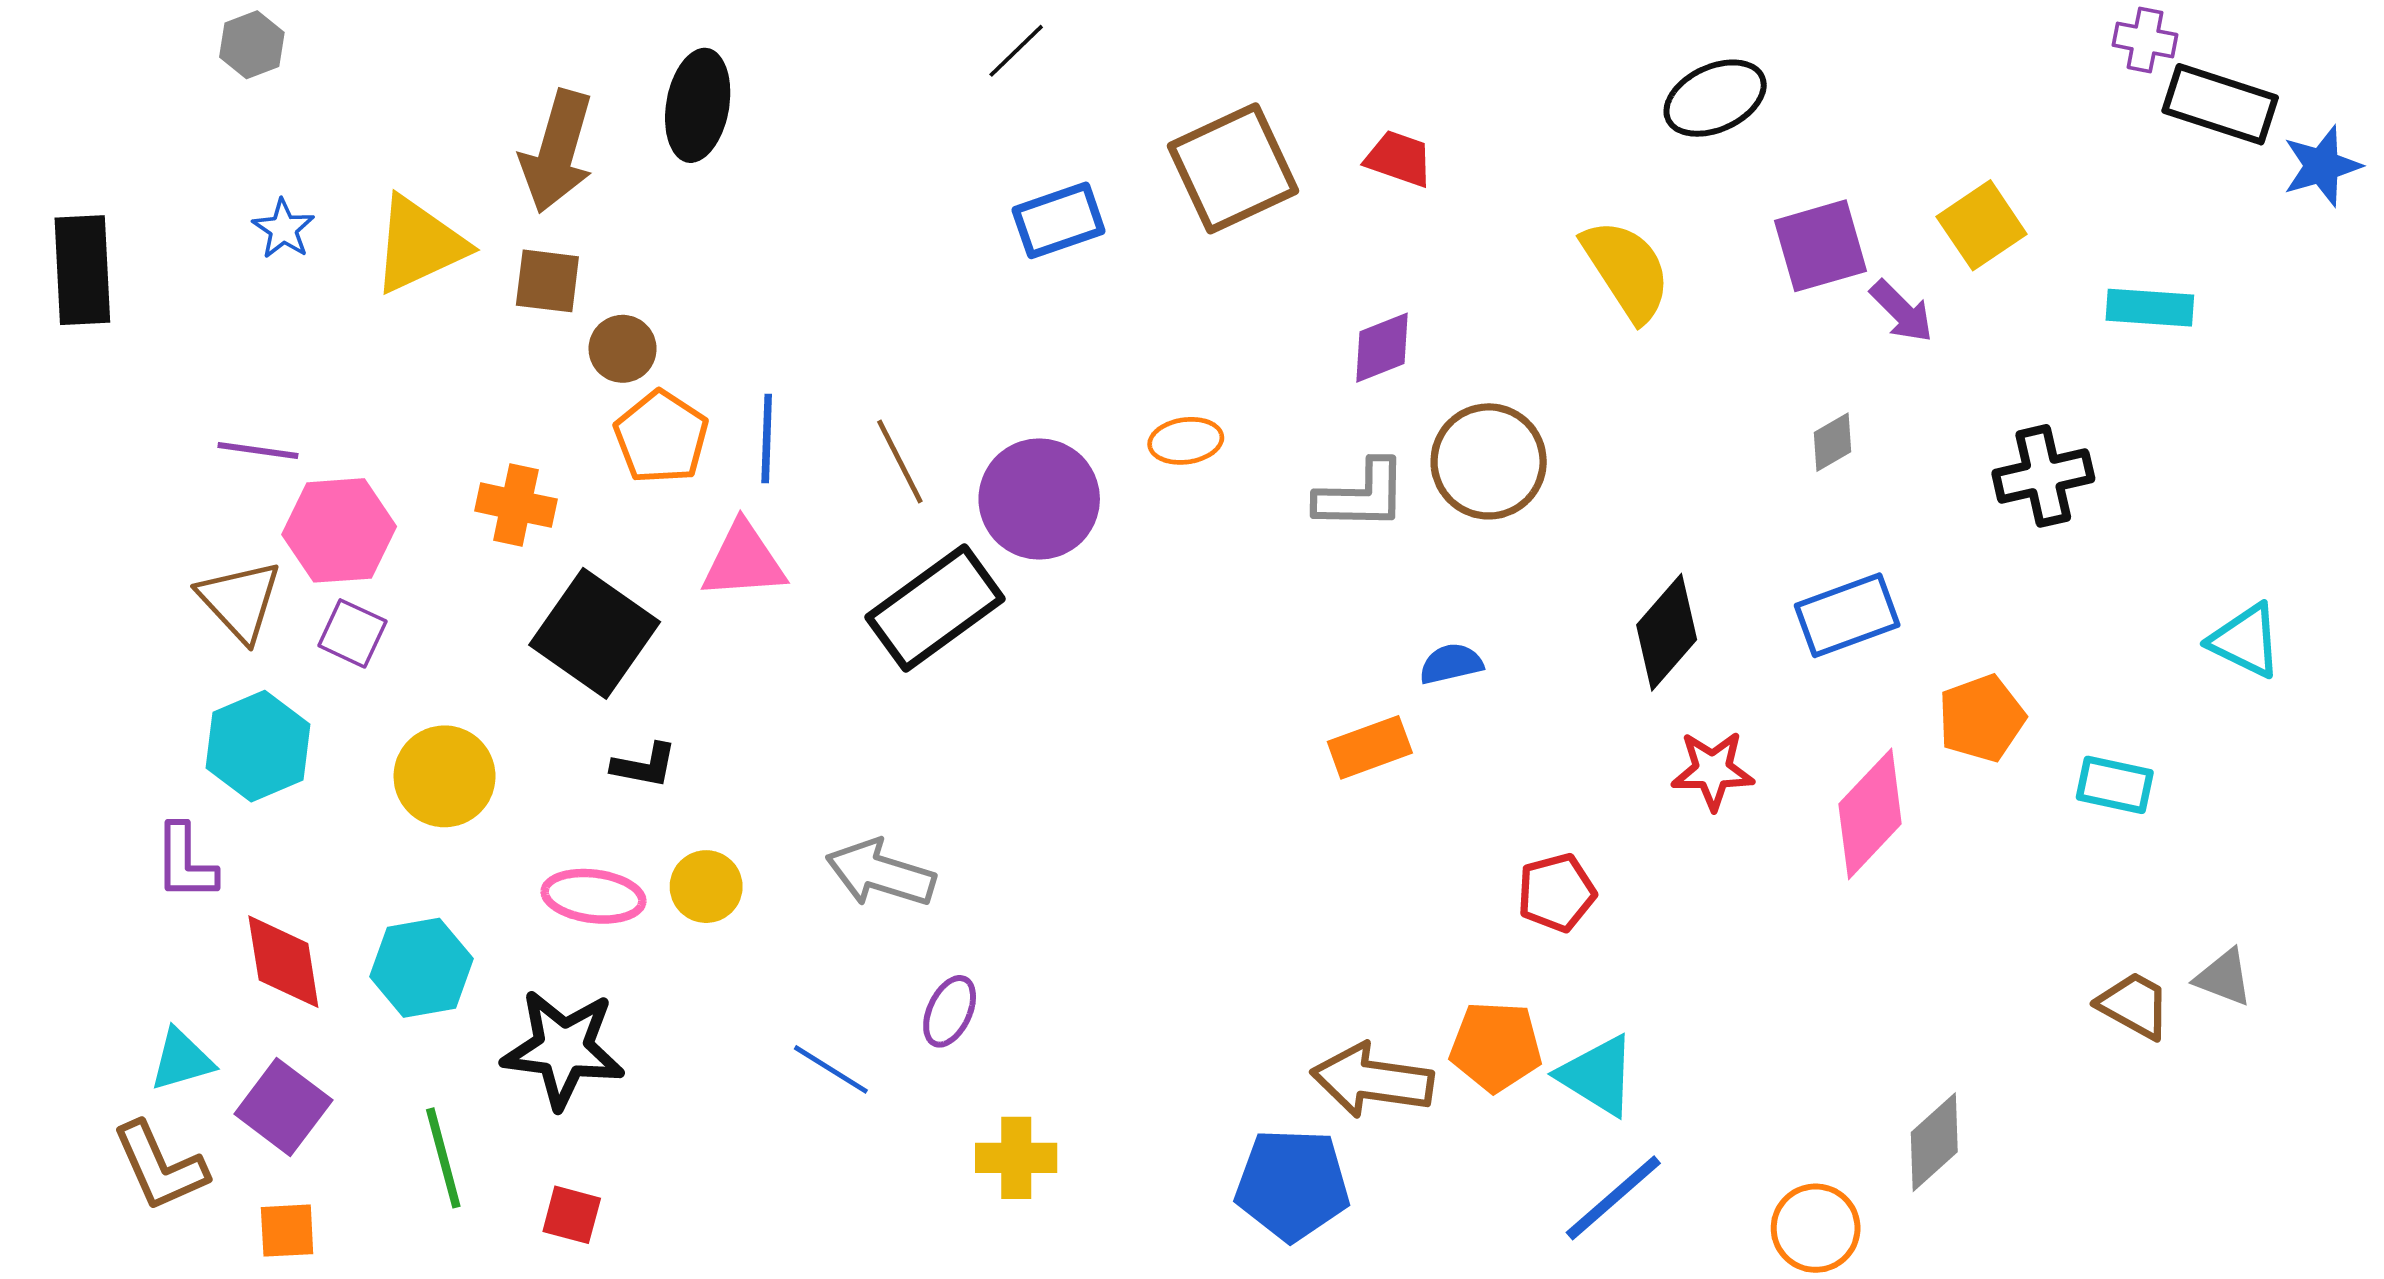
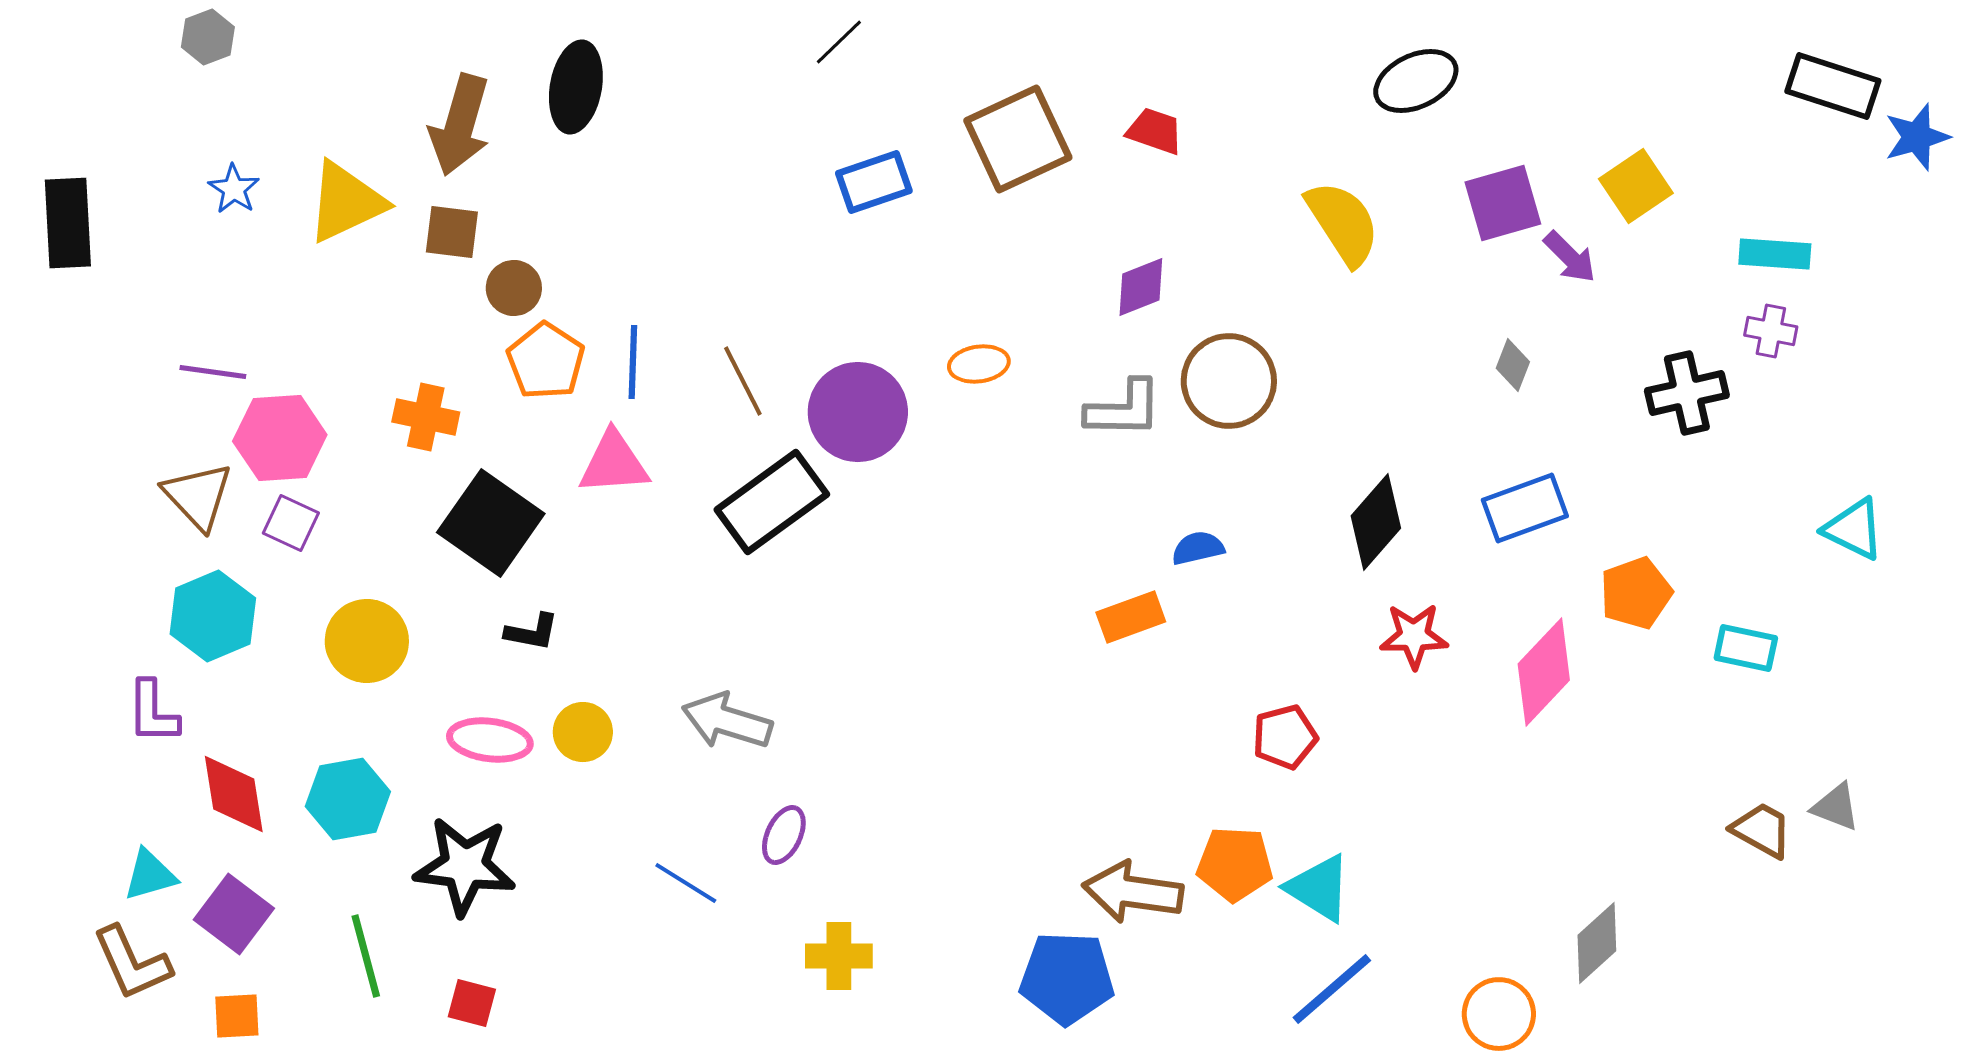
purple cross: (2145, 40) -> (1771, 331), moved
gray diamond: (1833, 442) -> (1513, 365), turned -39

